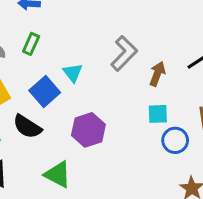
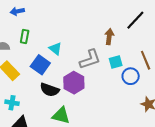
gray L-shape: (124, 53) -> (90, 59), moved, turned 40
black semicircle: (27, 127) -> (50, 90), moved

